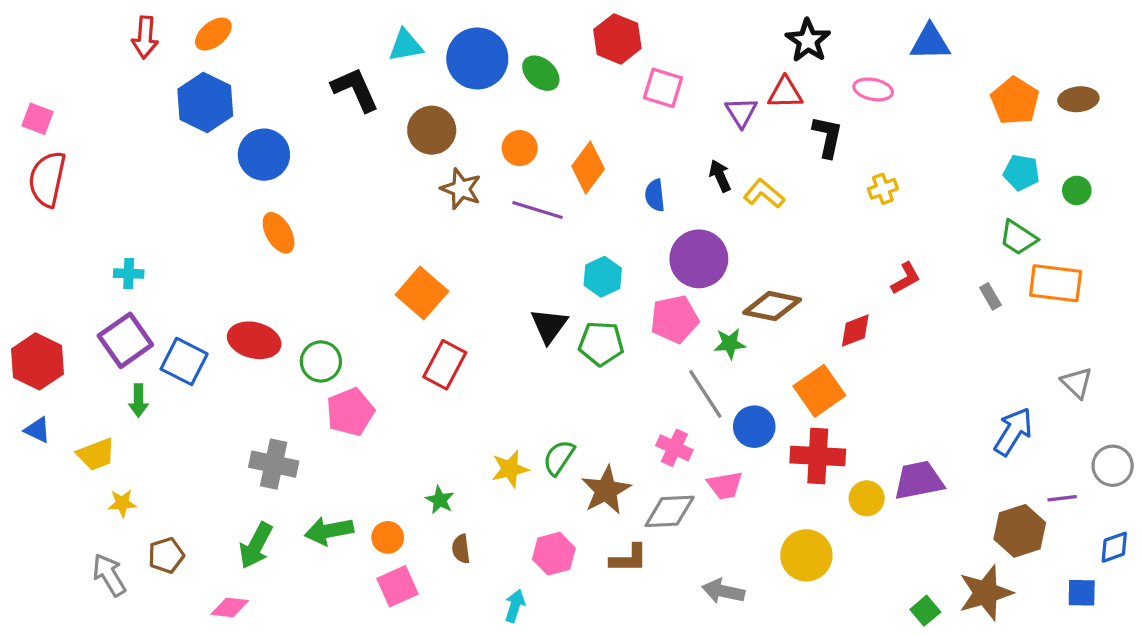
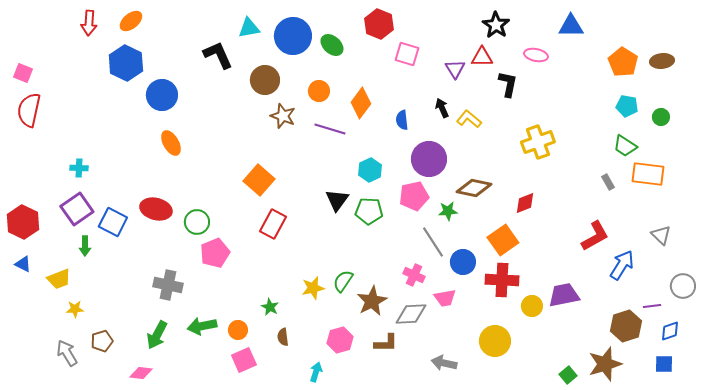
yellow cross: (883, 189) -> (538, 142), moved, size x1.8
red L-shape: (906, 278) -> (595, 236), moved, size x1.5
blue diamond: (1114, 547) -> (670, 331), moved

